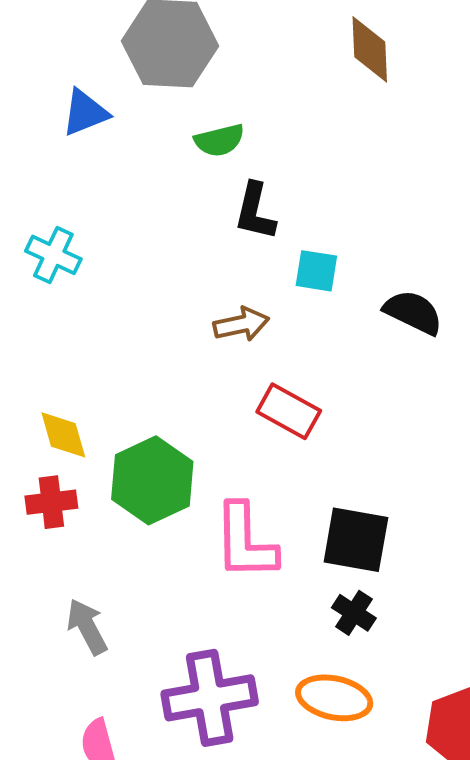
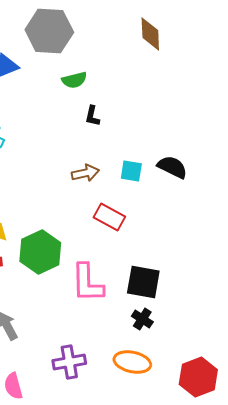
black L-shape: (255, 211) -> (92, 116), size x0.7
cyan square: (316, 271) -> (131, 171), moved
purple cross: (210, 698) -> (69, 362), size x0.7

